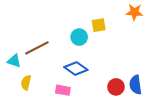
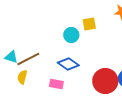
brown line: (37, 48) -> (28, 59), moved
red circle: (116, 87) -> (105, 81), size x1.6

